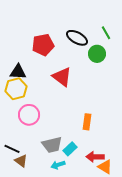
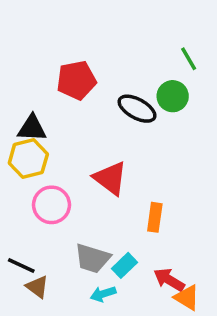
black ellipse: (77, 38) -> (137, 109), moved
red triangle: (62, 77) -> (110, 178), moved
gray trapezoid: (52, 145) -> (92, 258), turned 30
red arrow: (95, 157) -> (169, 280), turned 30

